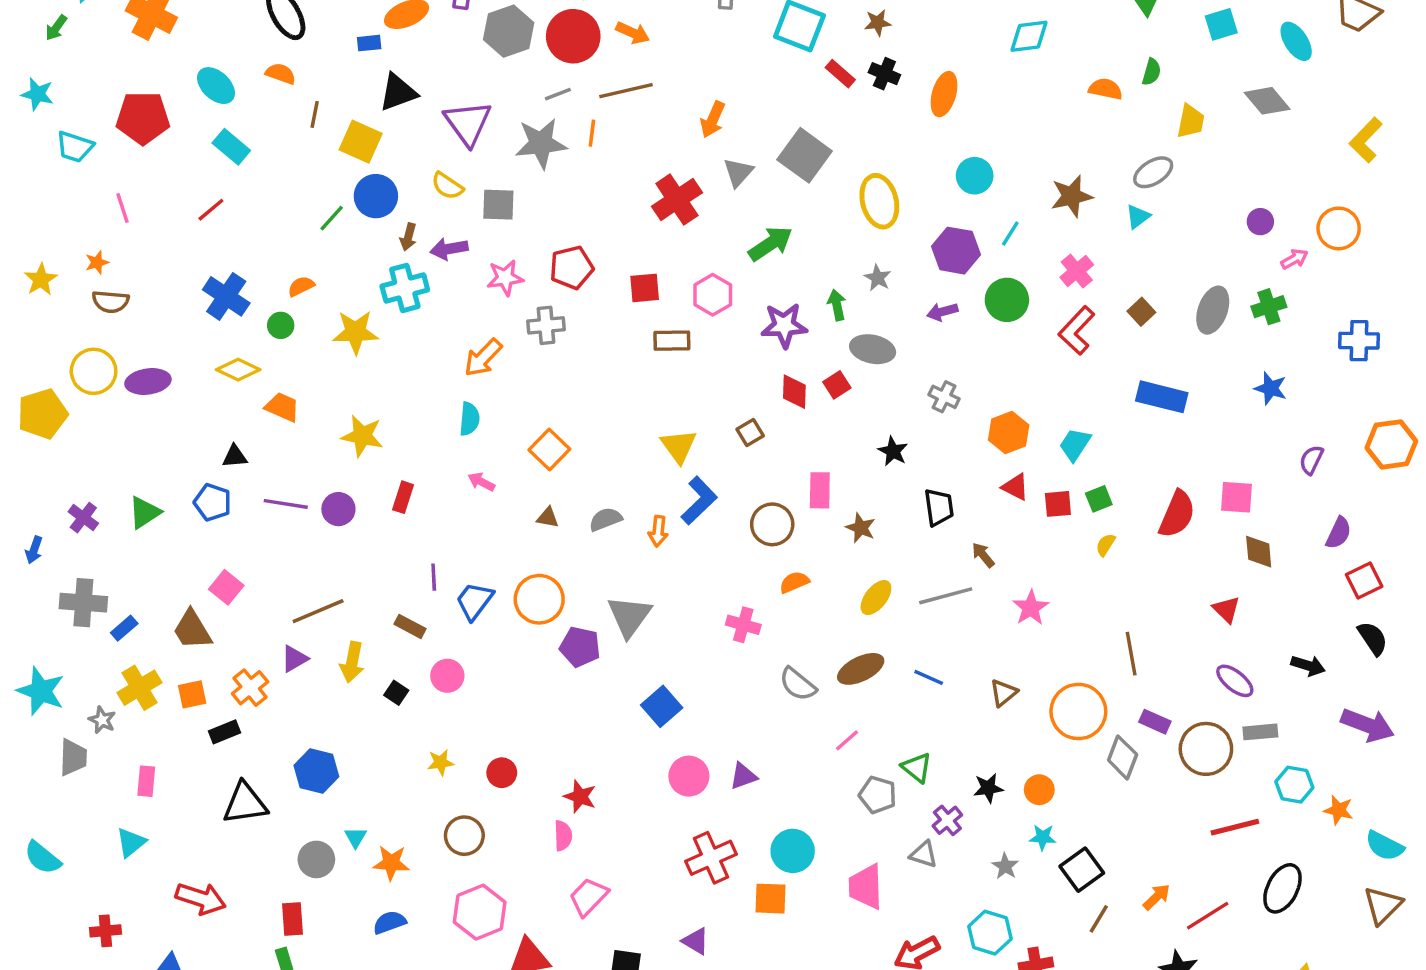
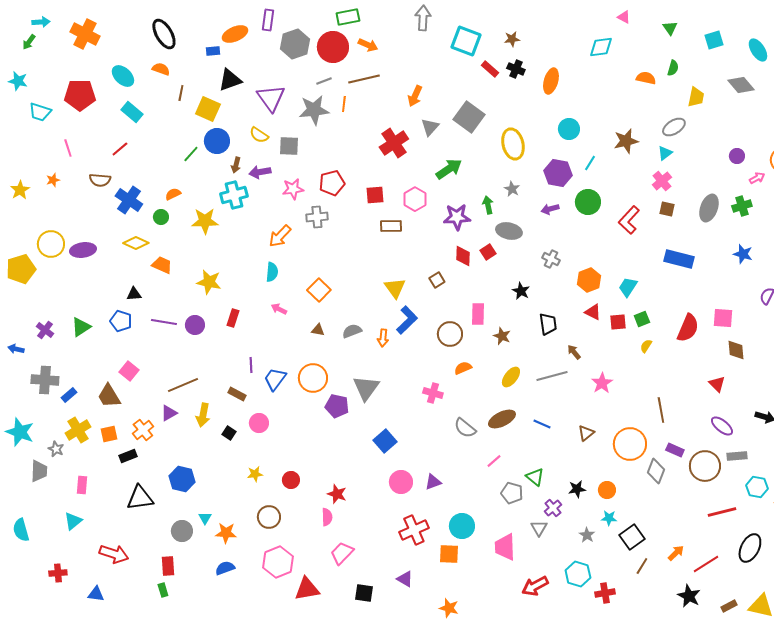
pink cross: (1077, 271) -> (662, 181), moved
brown semicircle: (111, 302) -> (100, 180), moved
brown square: (1141, 312) -> (667, 209), turned -35
blue arrow: (34, 550) -> (16, 349), turned 84
gray triangle: (924, 854) -> (539, 528), turned 42
cyan semicircle: (43, 858) -> (21, 530), turned 35

